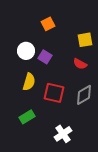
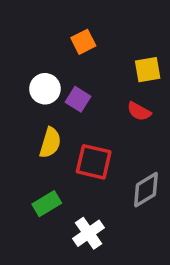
gray diamond: (84, 95) -> (146, 190), moved
white cross: (63, 134) -> (88, 233), moved

